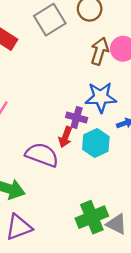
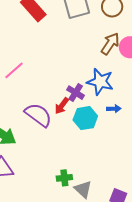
green cross: (92, 217) -> (64, 178), size x0.6

